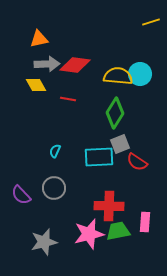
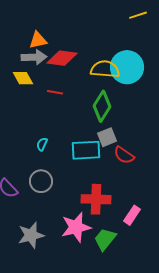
orange triangle: (39, 39) -> (38, 40), moved
cyan circle: (140, 74) -> (127, 67), size x1.4
pink rectangle: (145, 222) -> (132, 215), turned 30
green trapezoid: (118, 231) -> (105, 239), moved, turned -40

